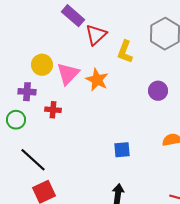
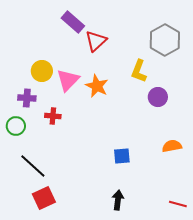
yellow L-shape: (125, 52) -> (139, 71), moved

